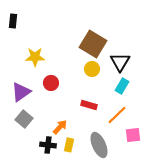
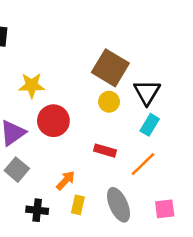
red circle: (51, 83) -> (53, 121), size x1.5
pink square: (133, 135) -> (165, 209), moved
black cross: (48, 145) -> (37, 210), moved

